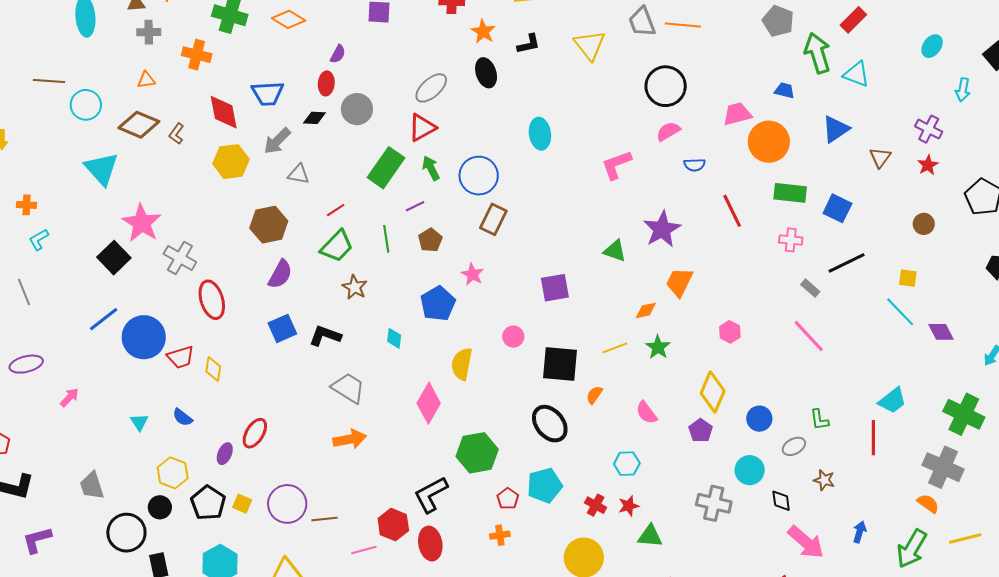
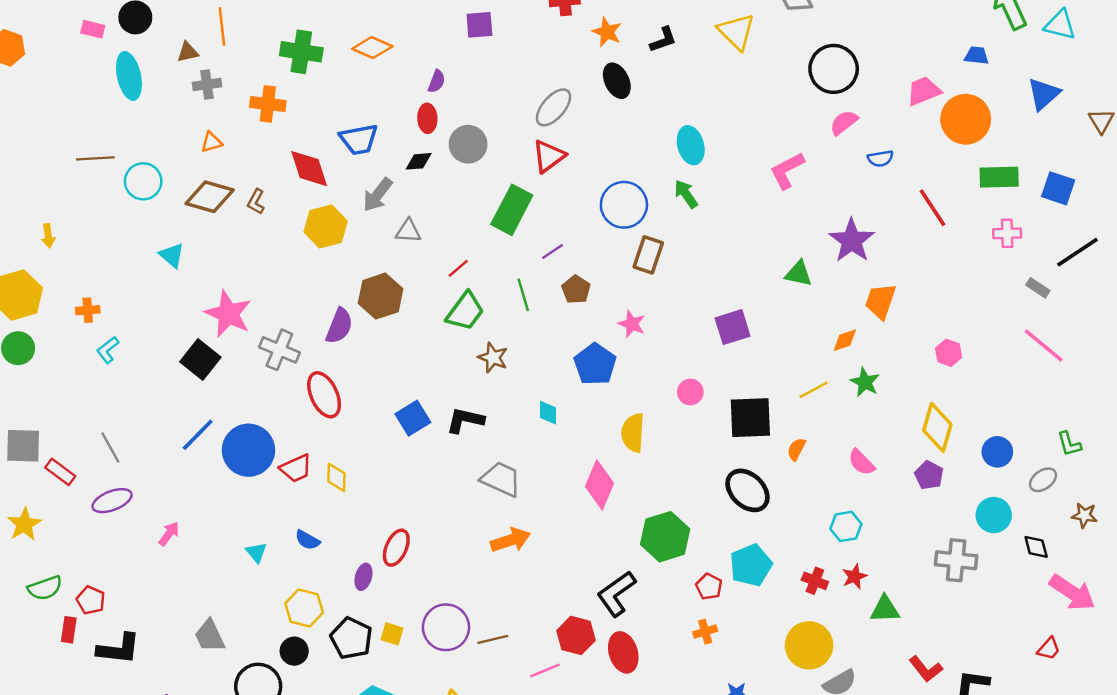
green arrow: (431, 168) -> (686, 194), moved
cyan triangle: (101, 169) -> (172, 255), size x0.6
purple semicircle: (280, 274) -> (339, 326), moved
gray line: (24, 292) -> (110, 448), moved

